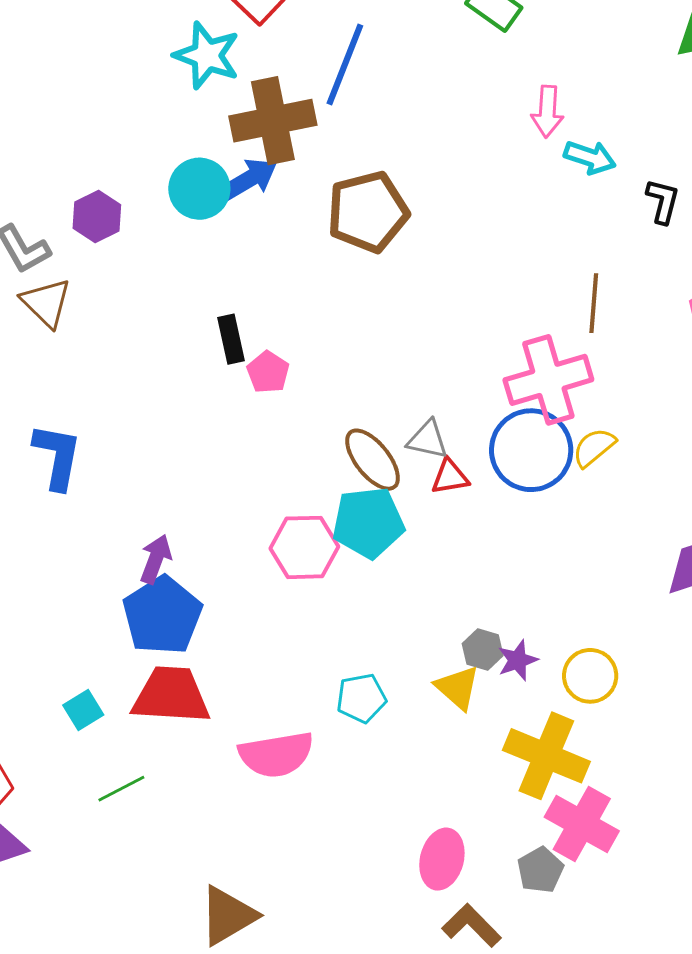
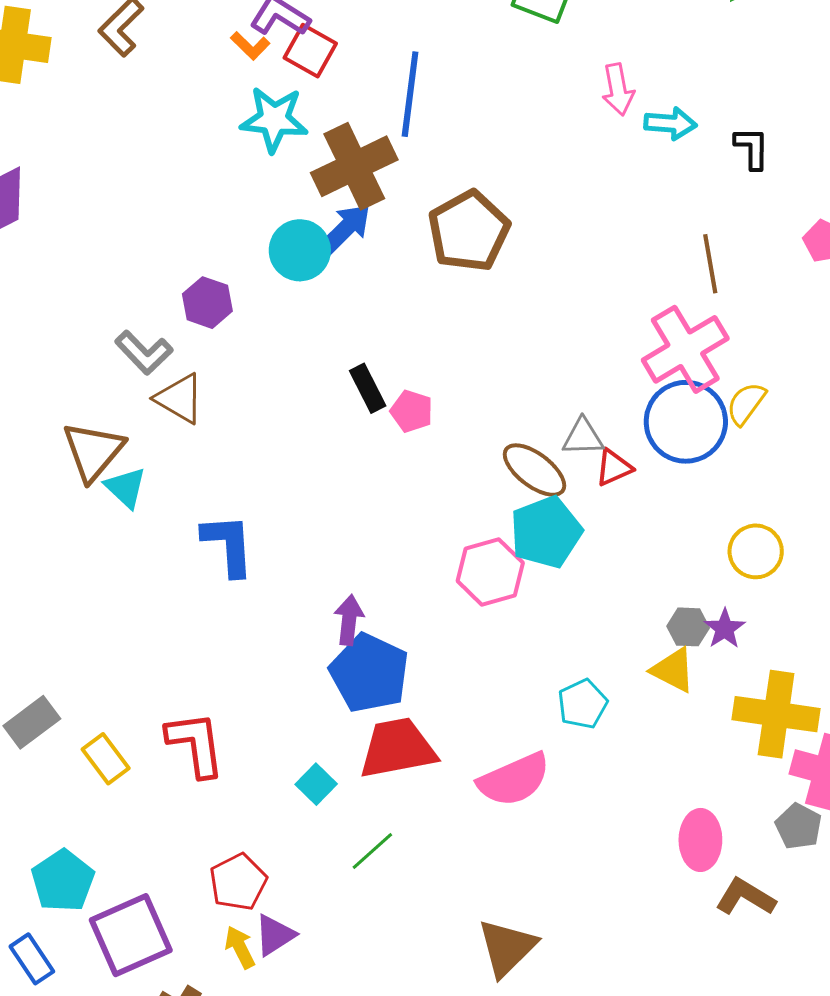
yellow circle: (590, 676) -> (756, 551), moved

